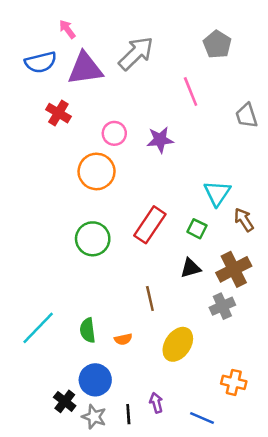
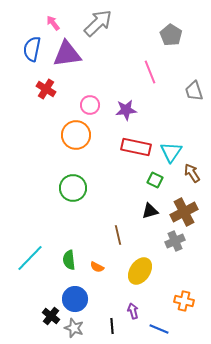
gray arrow: (136, 53) -> (98, 23), moved
blue semicircle: (41, 62) -> (32, 49), turned 115
red rectangle: (150, 225) -> (136, 147), moved, turned 68
orange semicircle: (123, 339) -> (97, 267), turned 40
purple arrow: (156, 403) -> (133, 311), moved
black line: (128, 414) -> (112, 326), moved

